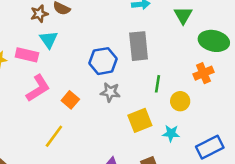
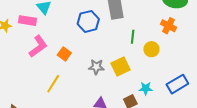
orange cross: (203, 73) -> (168, 26), turned -35
gray star: (110, 92) -> (96, 67), moved
cyan star: (171, 133) -> (146, 88), moved

